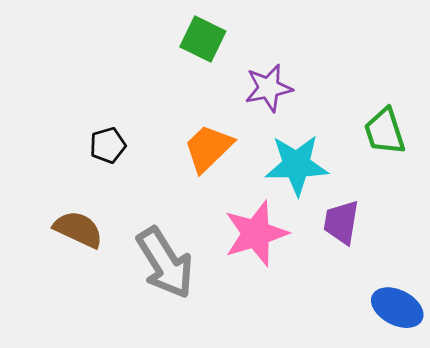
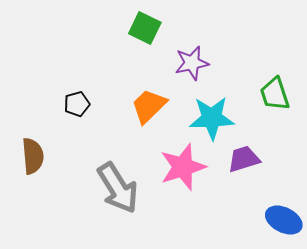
purple trapezoid: (341, 222) -> (244, 159), turned 64
brown semicircle: (78, 229) -> (33, 156), moved, turned 60

